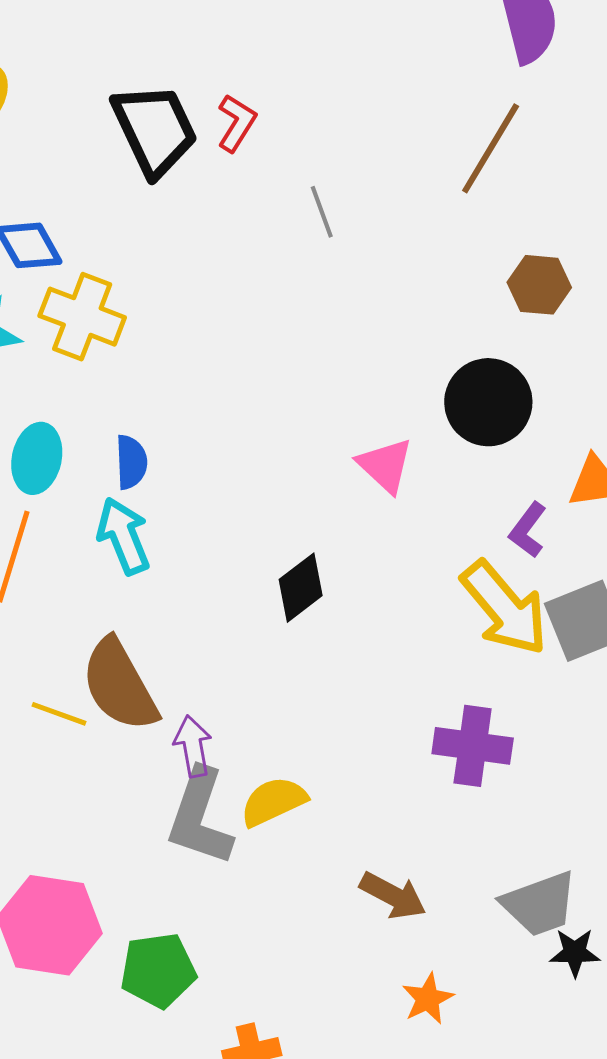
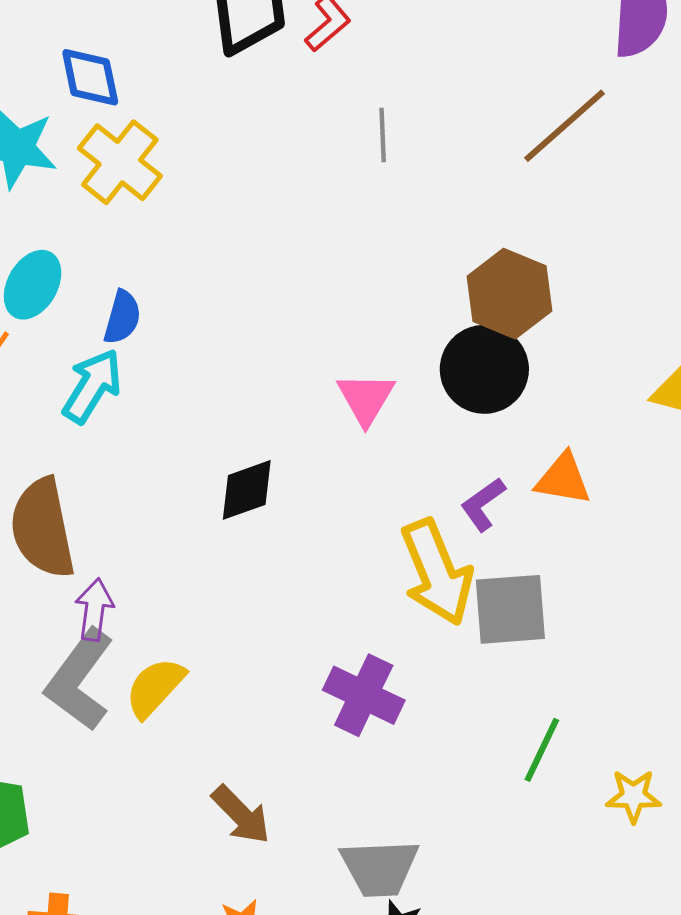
brown hexagon: (539, 285) -> (509, 294), moved, size x1.4
cyan arrow: (124, 536) -> (92, 386), turned 36
yellow semicircle: (273, 801) -> (155, 688), turned -40

